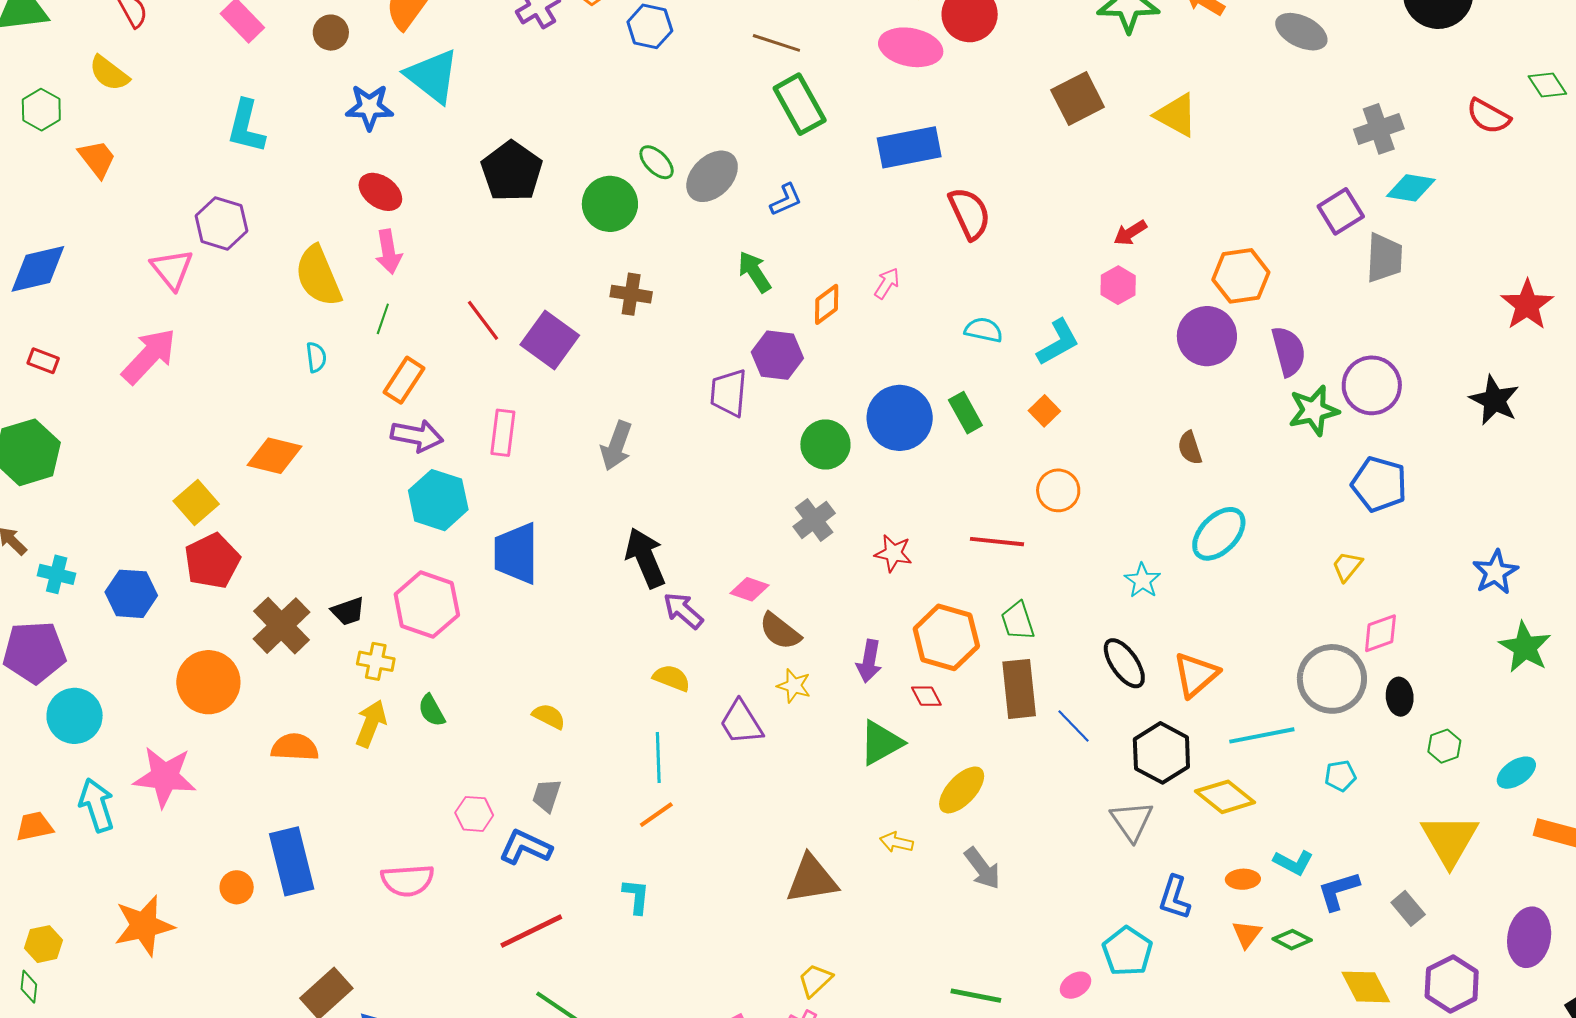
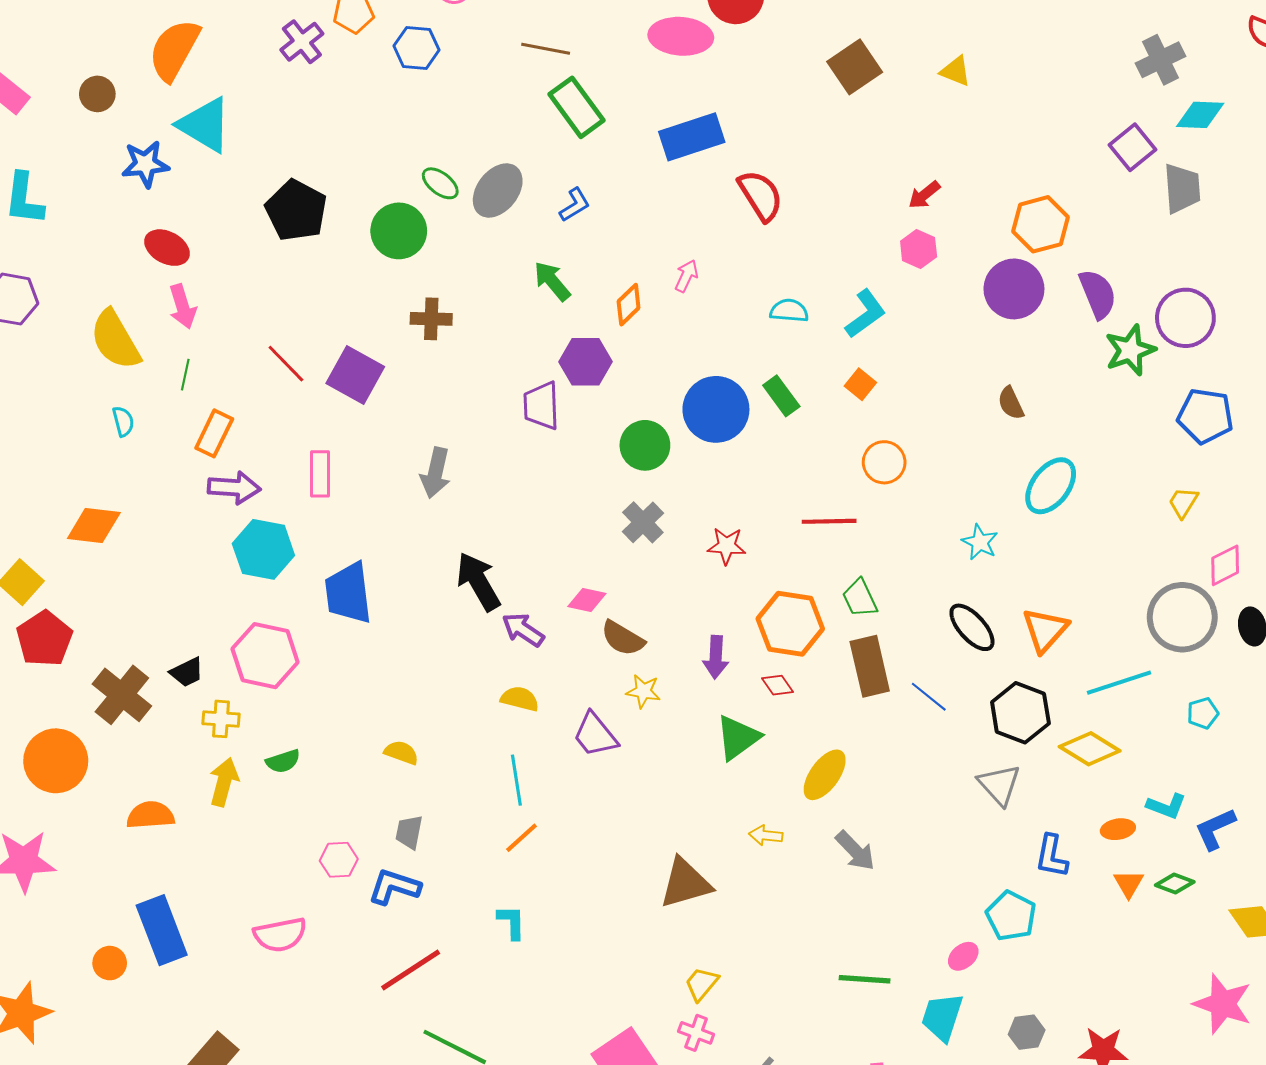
yellow triangle: (1176, 115) -> (956, 71), size x0.7
green semicircle: (432, 710) -> (283, 761), turned -72

